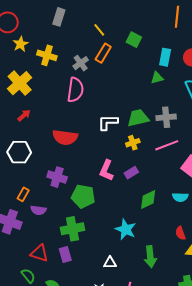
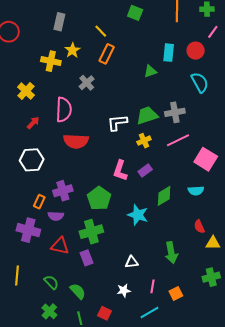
green square: (134, 40) -> (135, 13), moved
yellow star: (21, 44) -> (72, 50), moved
gray cross: (81, 63) -> (87, 83), moved
green triangle: (157, 78) -> (150, 71), moved
yellow cross: (20, 83) -> (26, 91), size x0.7
pink semicircle: (75, 90) -> (64, 110), moved
purple cross: (57, 177) -> (63, 191), moved, turned -30
green pentagon: (83, 196) -> (99, 198), turned 30
cyan star: (126, 229) -> (138, 215), moved
red triangle: (39, 253) -> (60, 246), moved

